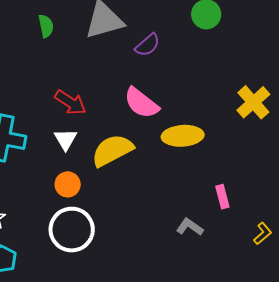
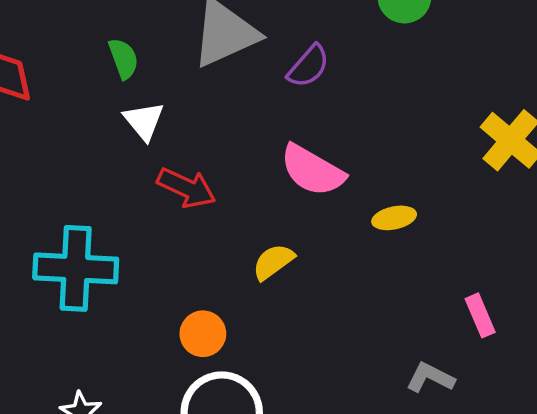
yellow ellipse: (183, 136) -> (394, 218), size x0.6
white triangle: (66, 139) -> (144, 121), moved
yellow semicircle: (112, 150) -> (273, 262), size x0.6

